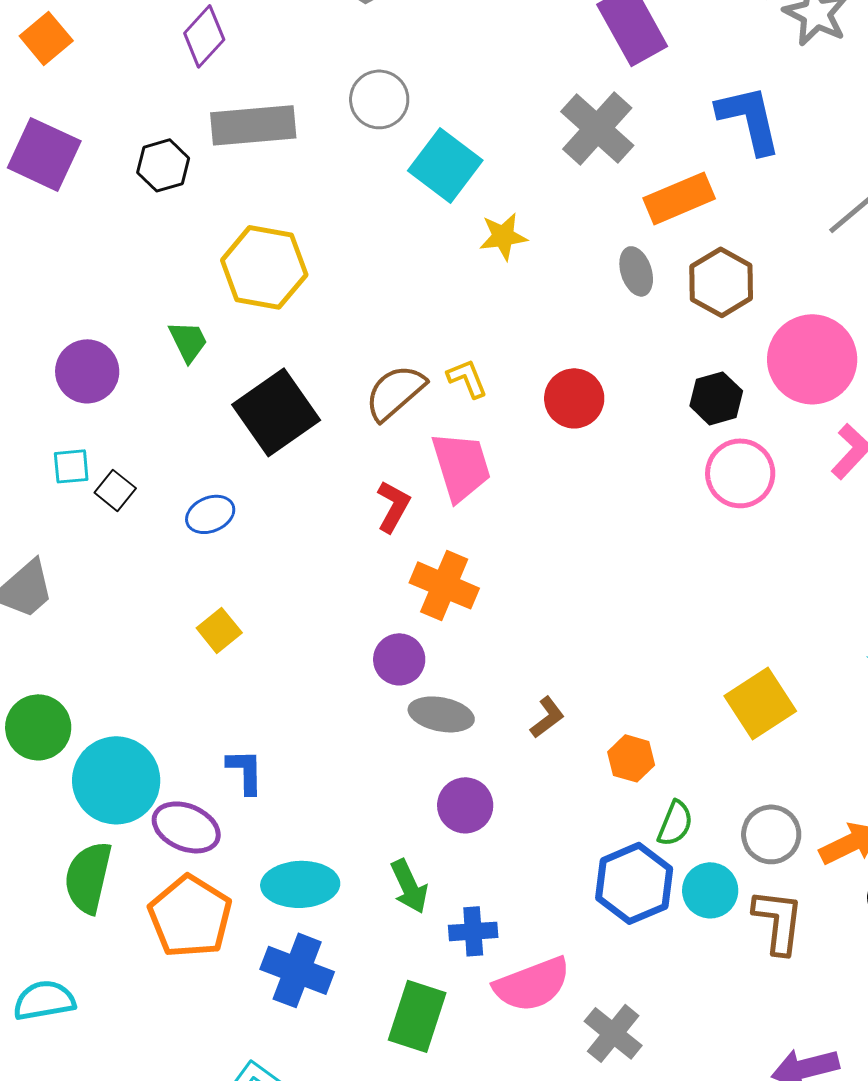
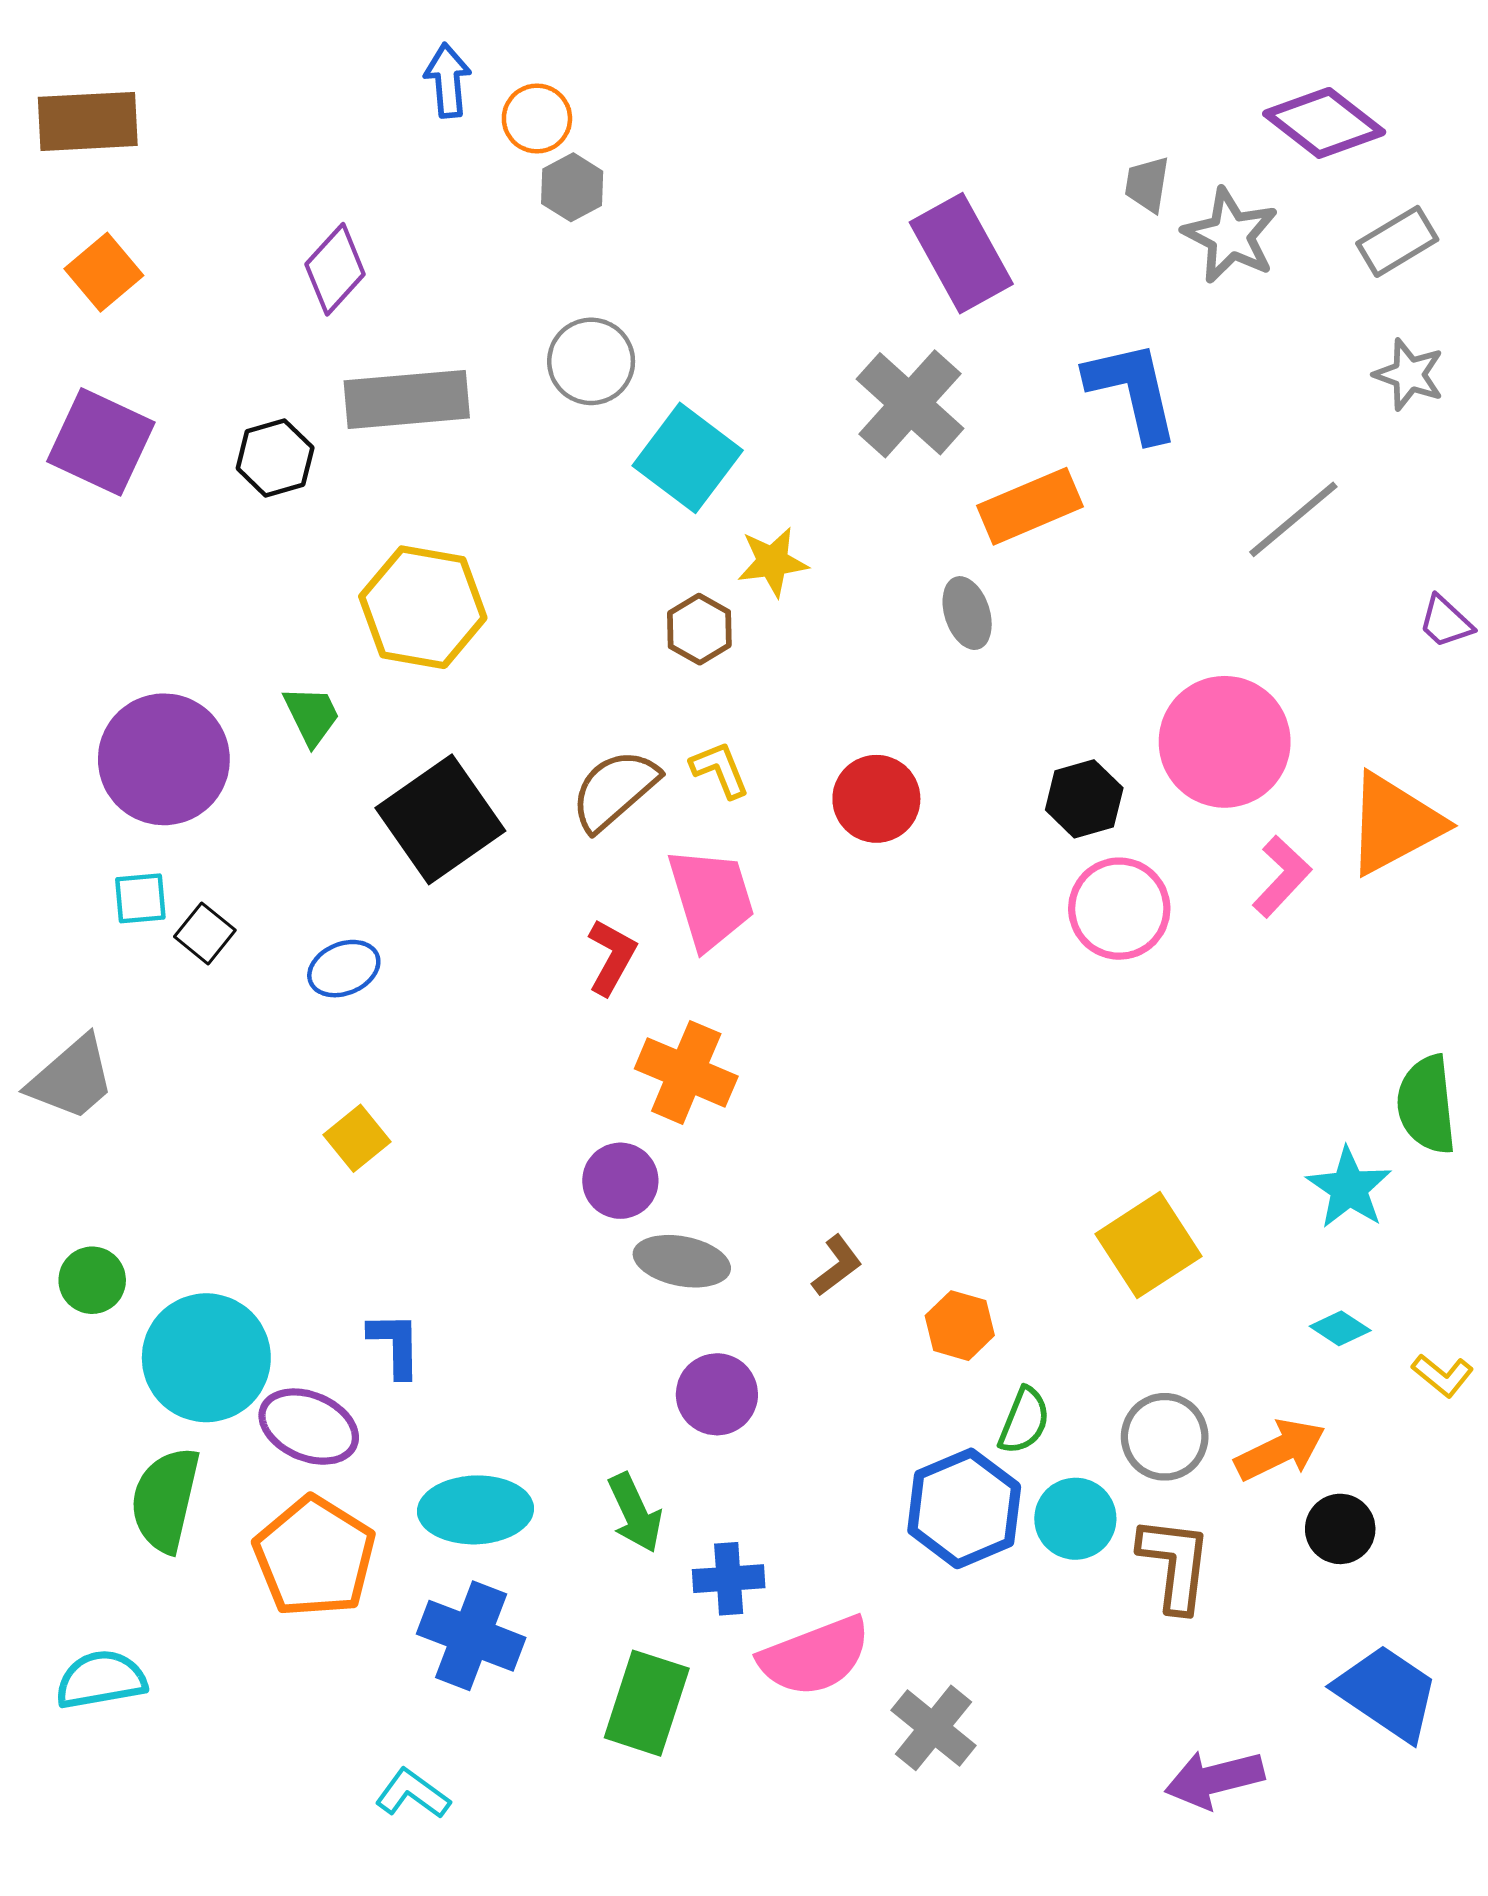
brown hexagon: (721, 282) -> (699, 629), moved, size x0.7
purple circle: (87, 371) -> (164, 759), size x1.4
green circle: (38, 727) -> (92, 1280), size x0.7

